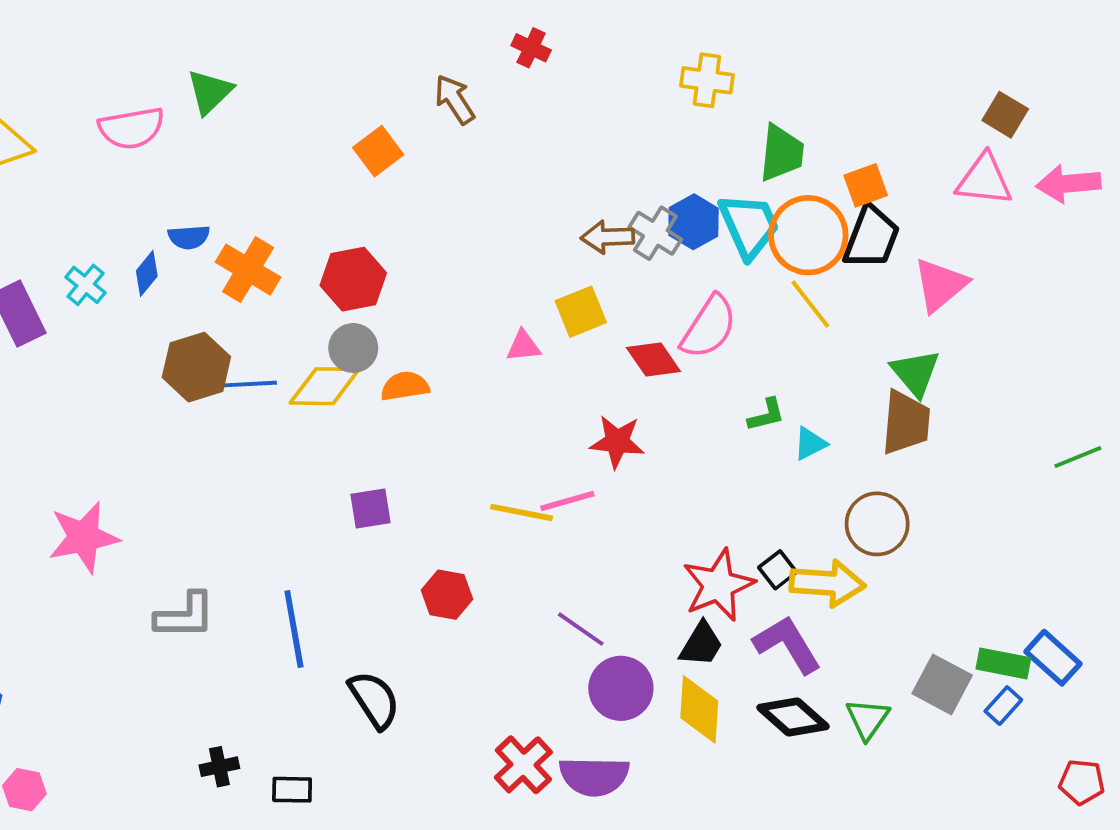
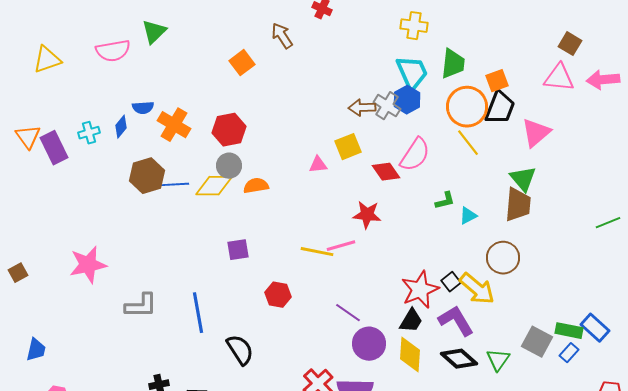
cyan trapezoid: (749, 226) -> (412, 73), moved
cyan cross: (86, 285) -> (89, 133), turned 35
yellow arrow: (827, 583) -> (477, 289), turned 36

